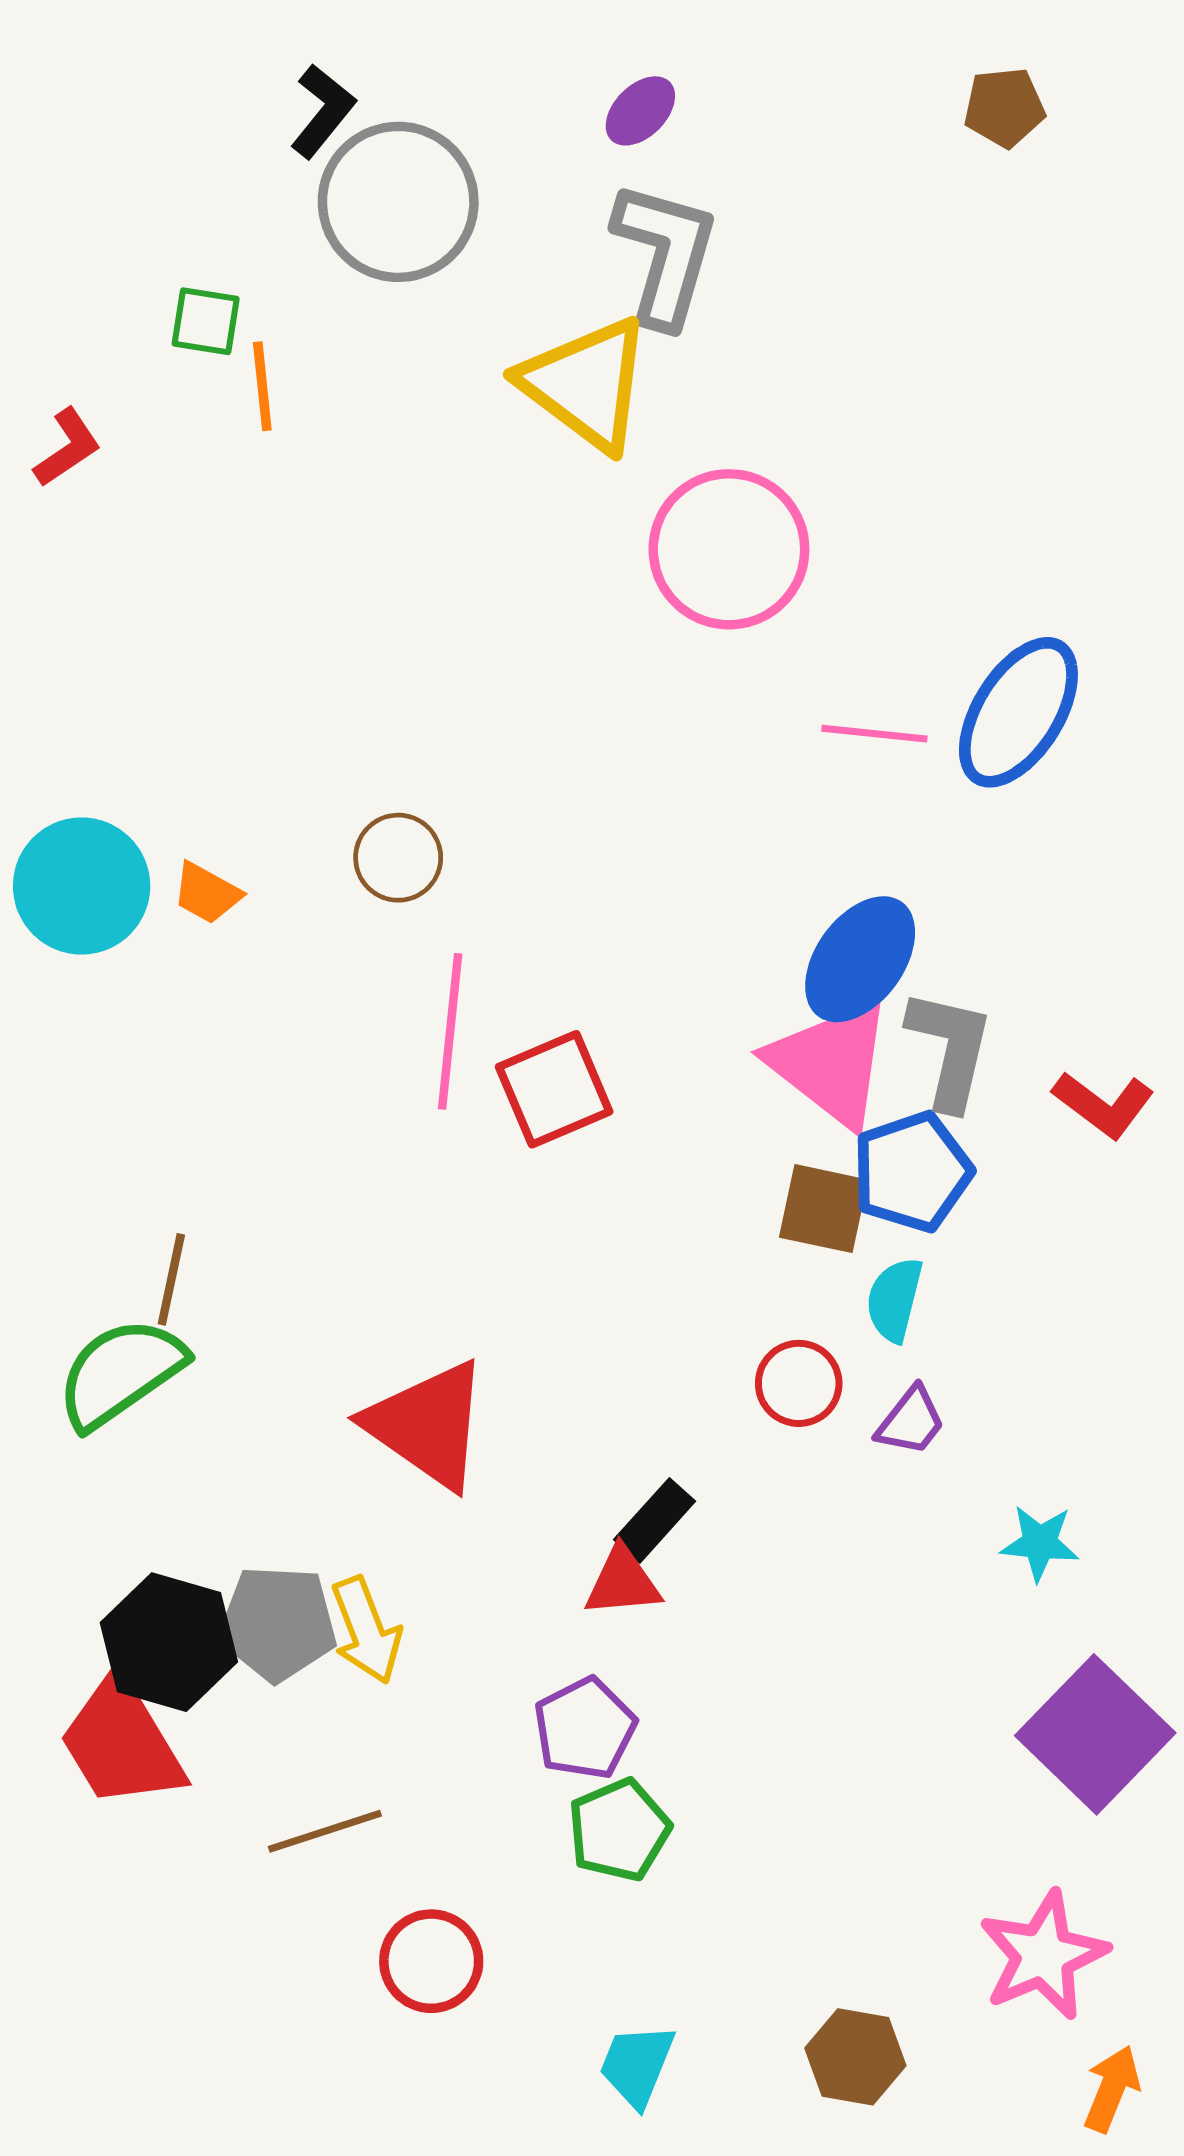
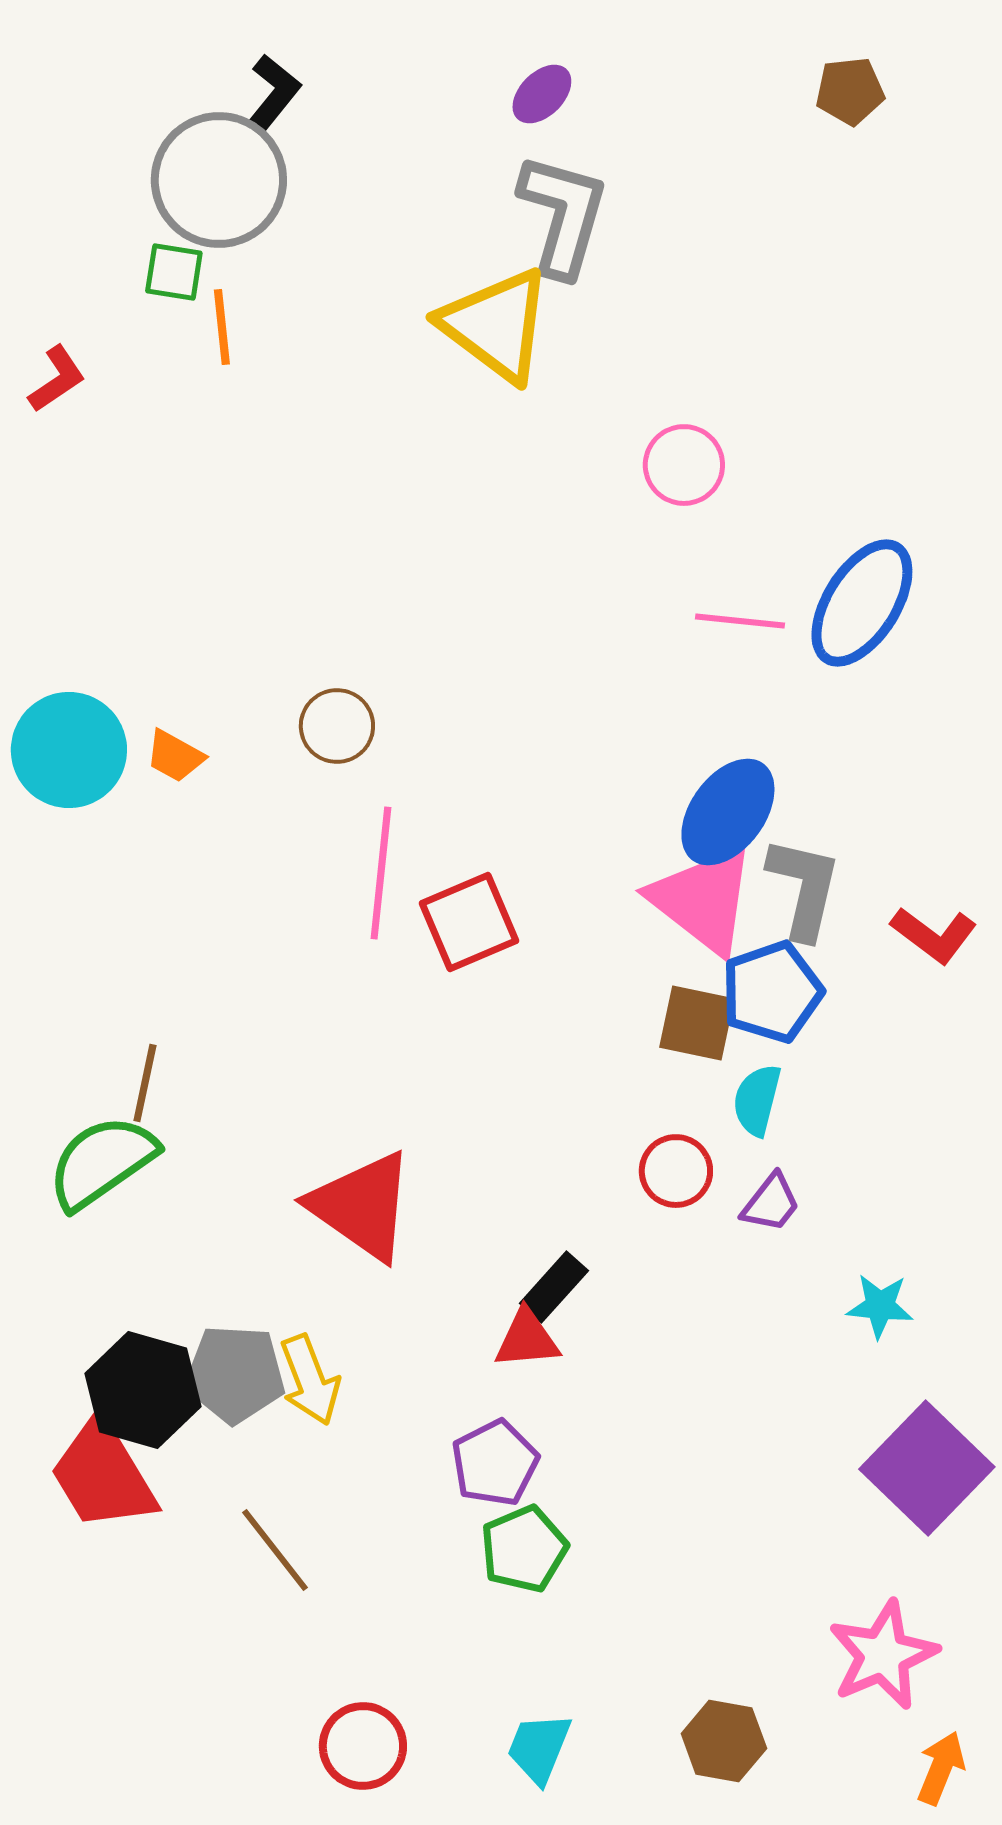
gray circle: (398, 202) -> (219, 180), moved
pink circle: (729, 549) -> (684, 465), moved, size x0.6
brown line: (325, 1831) -> (275, 1550), turned 70
red circle: (431, 1961) -> (363, 1746), moved

